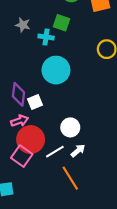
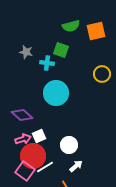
purple diamond: (18, 94) -> (22, 115), turned -55
white square: (35, 102) -> (39, 136), moved
white line: (55, 152) -> (45, 167), moved

